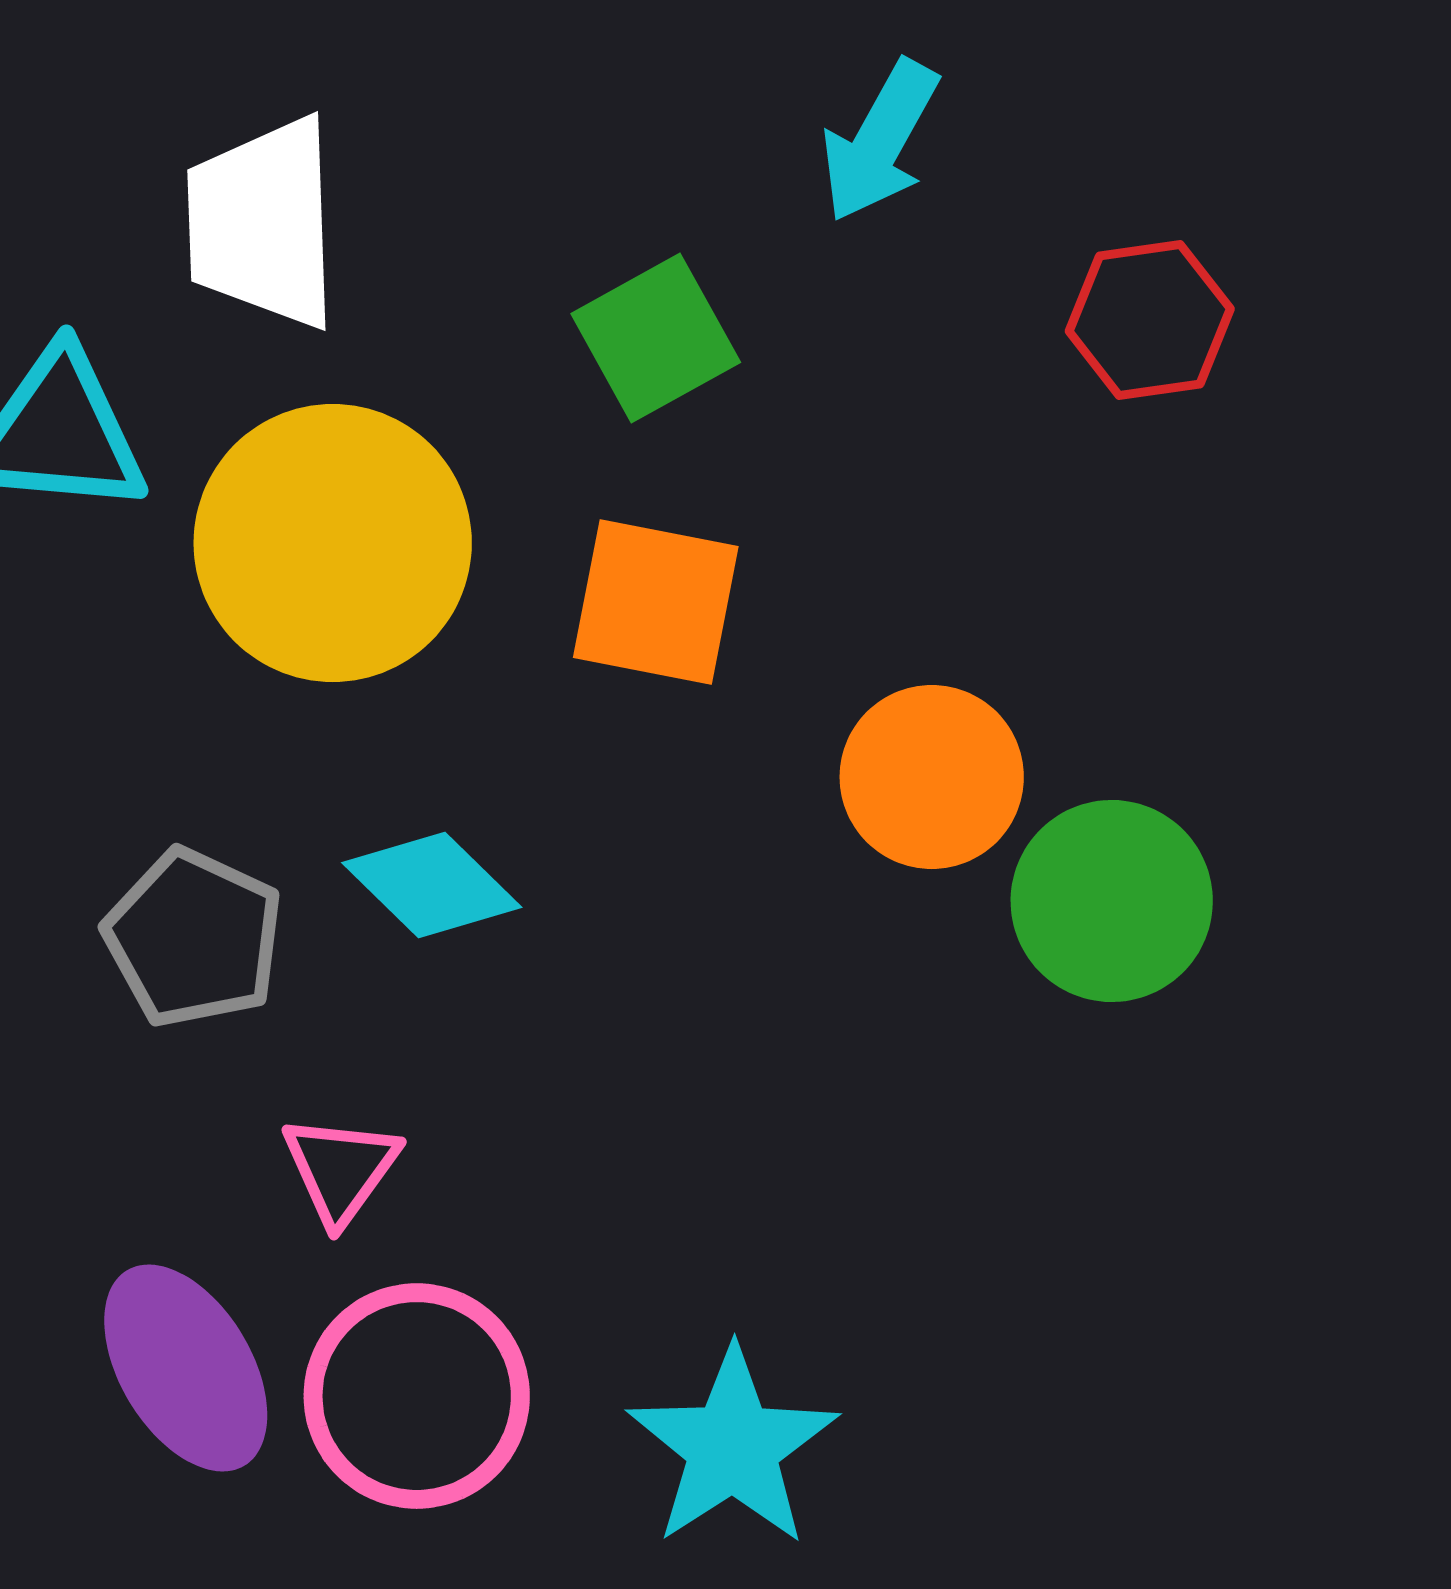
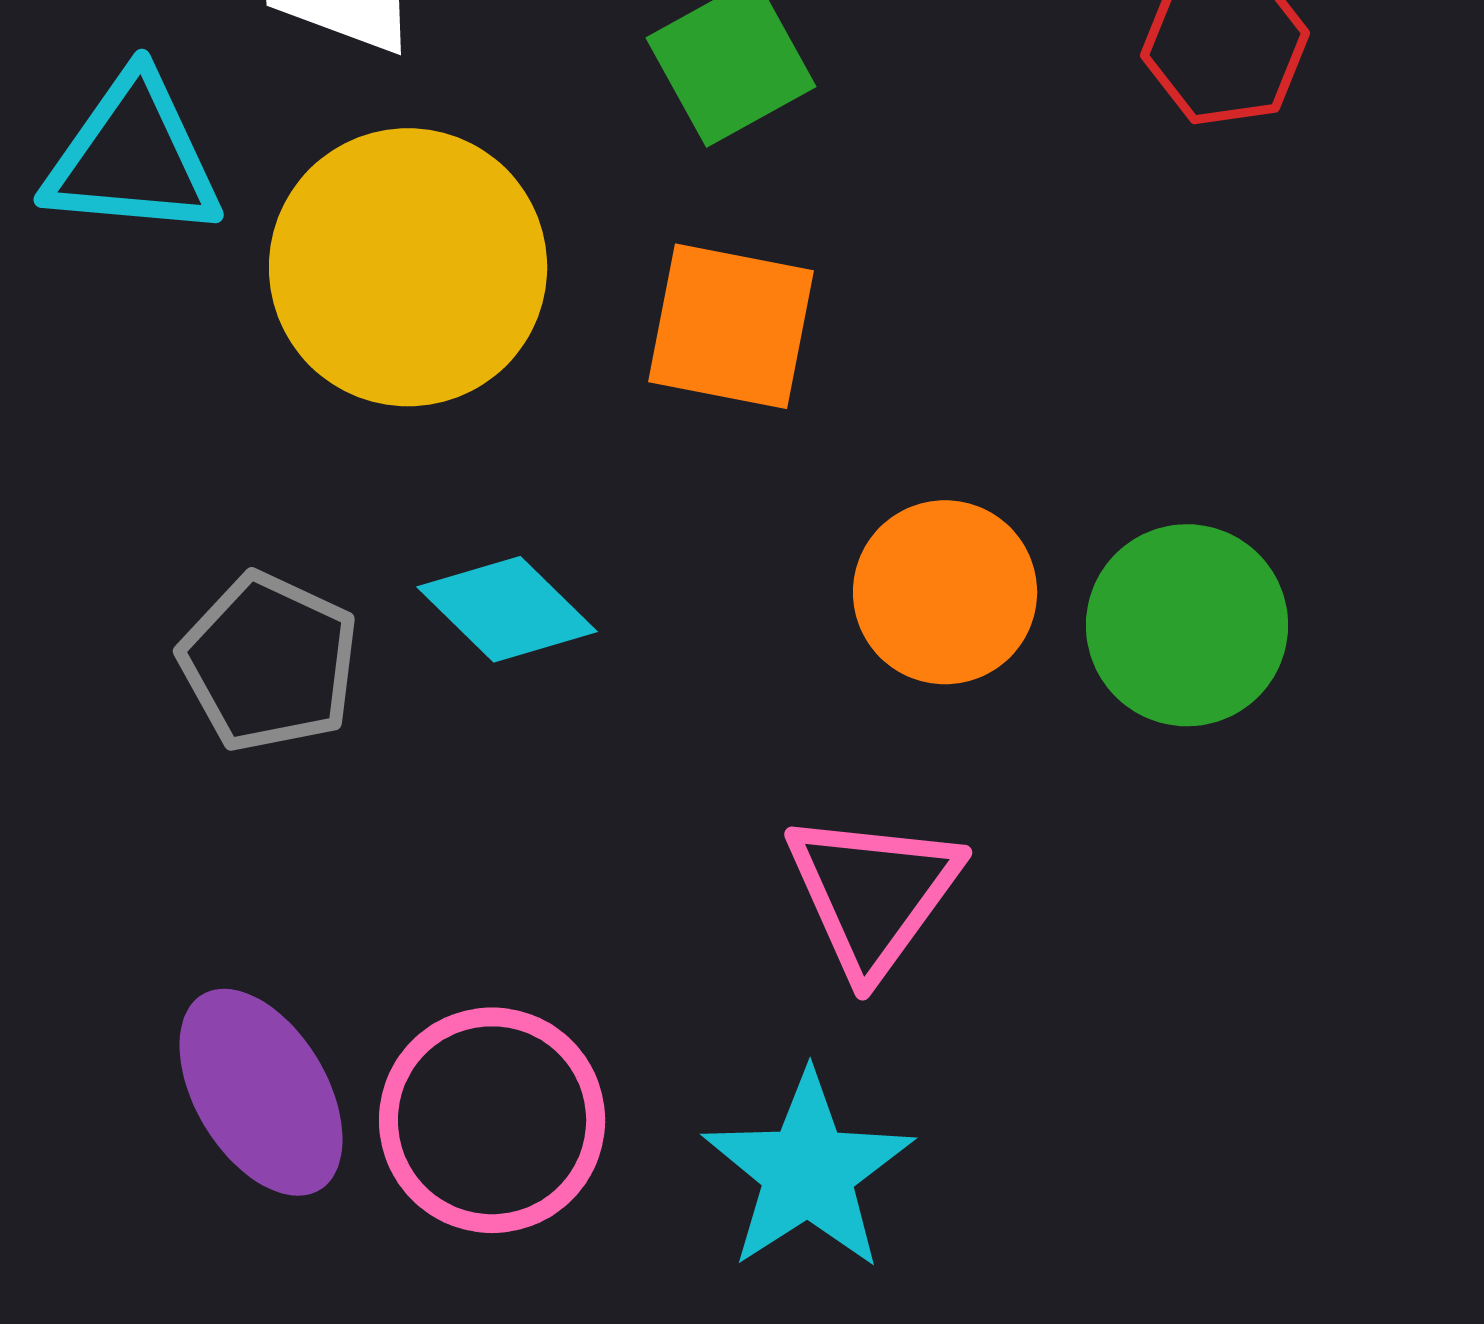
orange circle: (932, 777) -> (945, 592), moved
pink triangle: (341, 1169) -> (873, 893), moved, size x1.5

